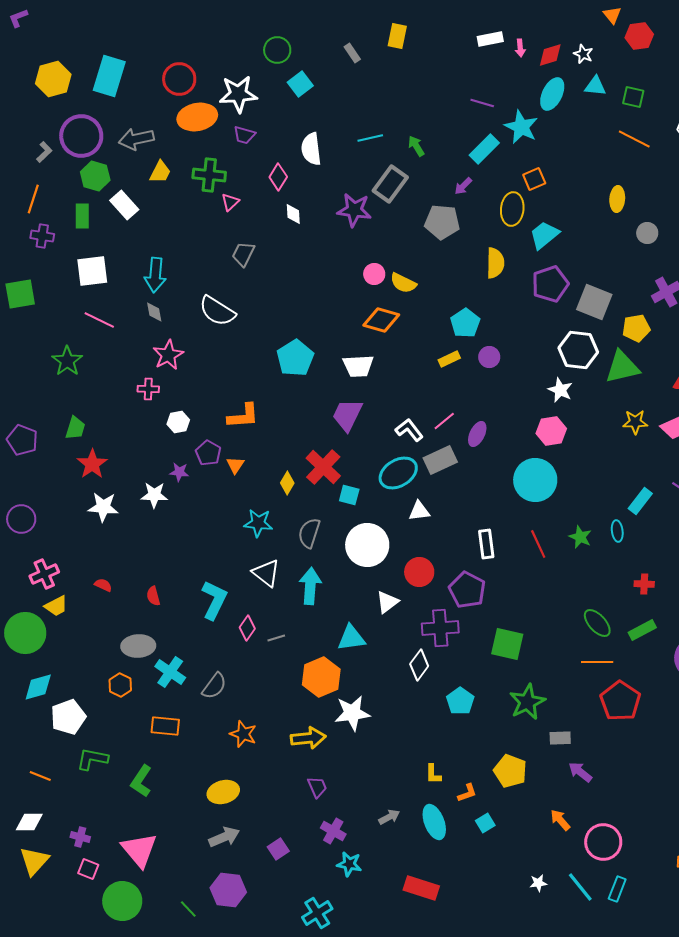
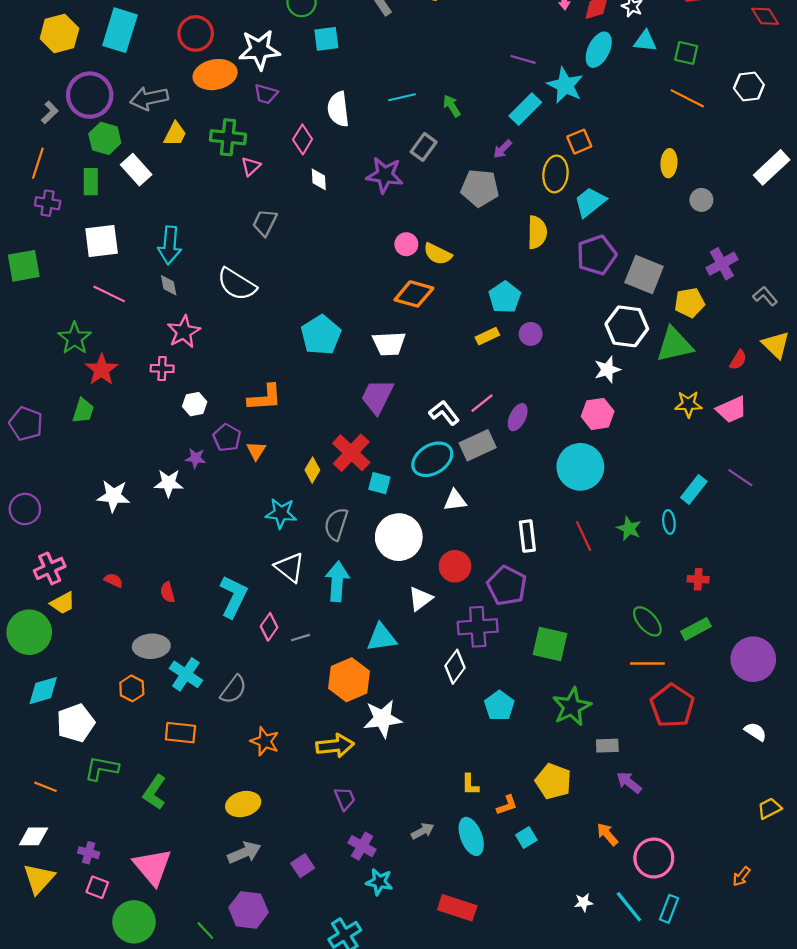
cyan square: (300, 84) -> (326, 39), turned 30
gray rectangle: (390, 184) -> (424, 147), size x0.7
white star: (560, 390) -> (607, 370), turned 30
red star: (92, 464) -> (102, 370), moved

